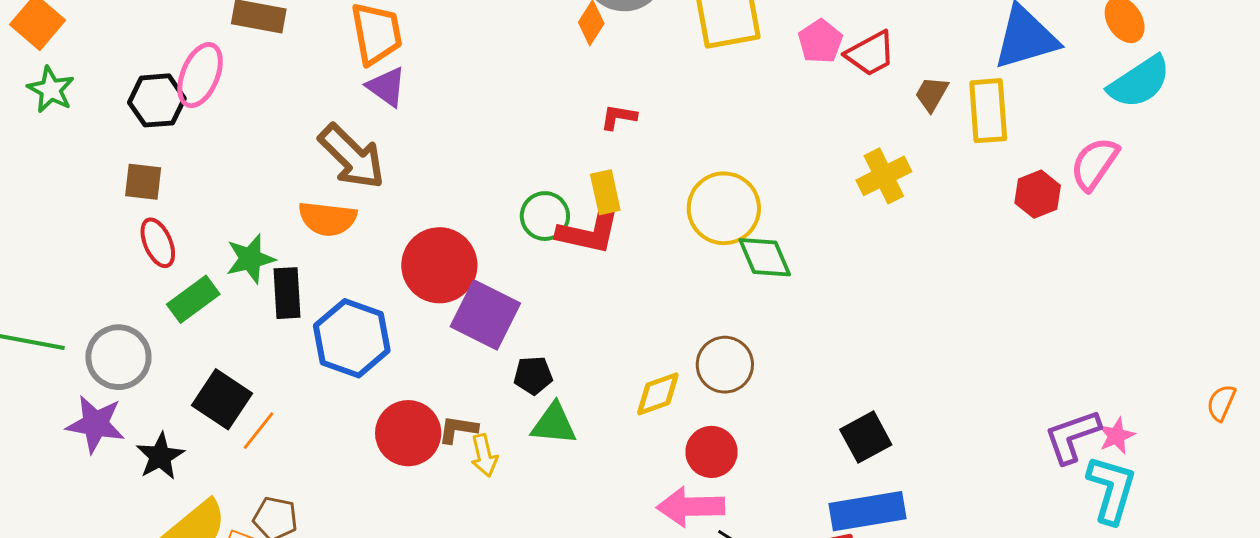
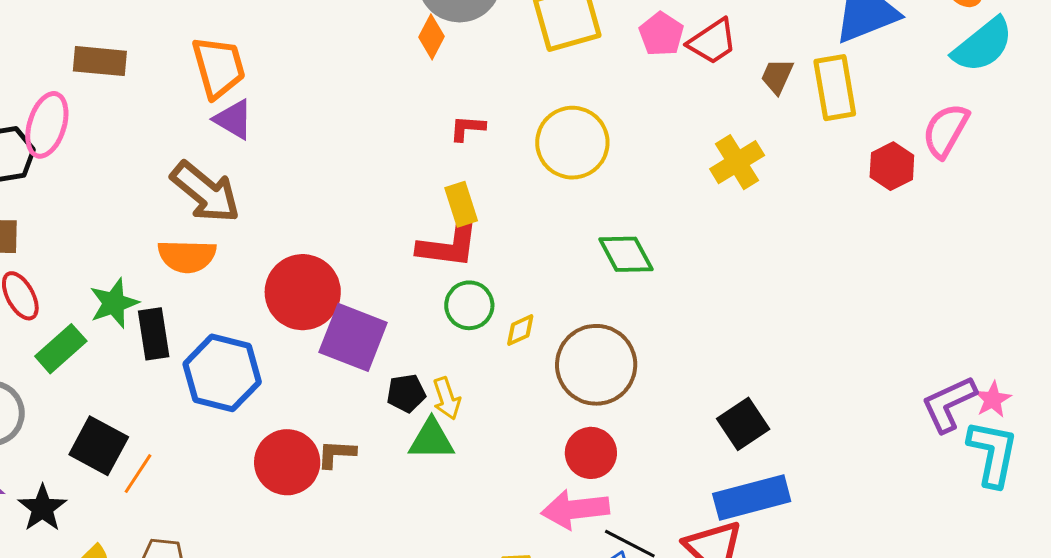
yellow circle: (724, 208) -> (572, 143), moved
green circle: (545, 216) -> (469, 305), moved
brown circle: (725, 365) -> (596, 365), size x1.4
yellow diamond: (658, 394) -> (520, 330), moved, size x0.7
yellow arrow: (484, 455) -> (447, 398), moved

